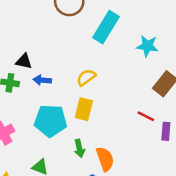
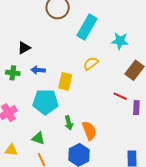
black triangle: (24, 61) -> (24, 48), moved, turned -40
yellow semicircle: (86, 77) -> (91, 64), moved
yellow rectangle: (84, 109) -> (65, 81), moved

